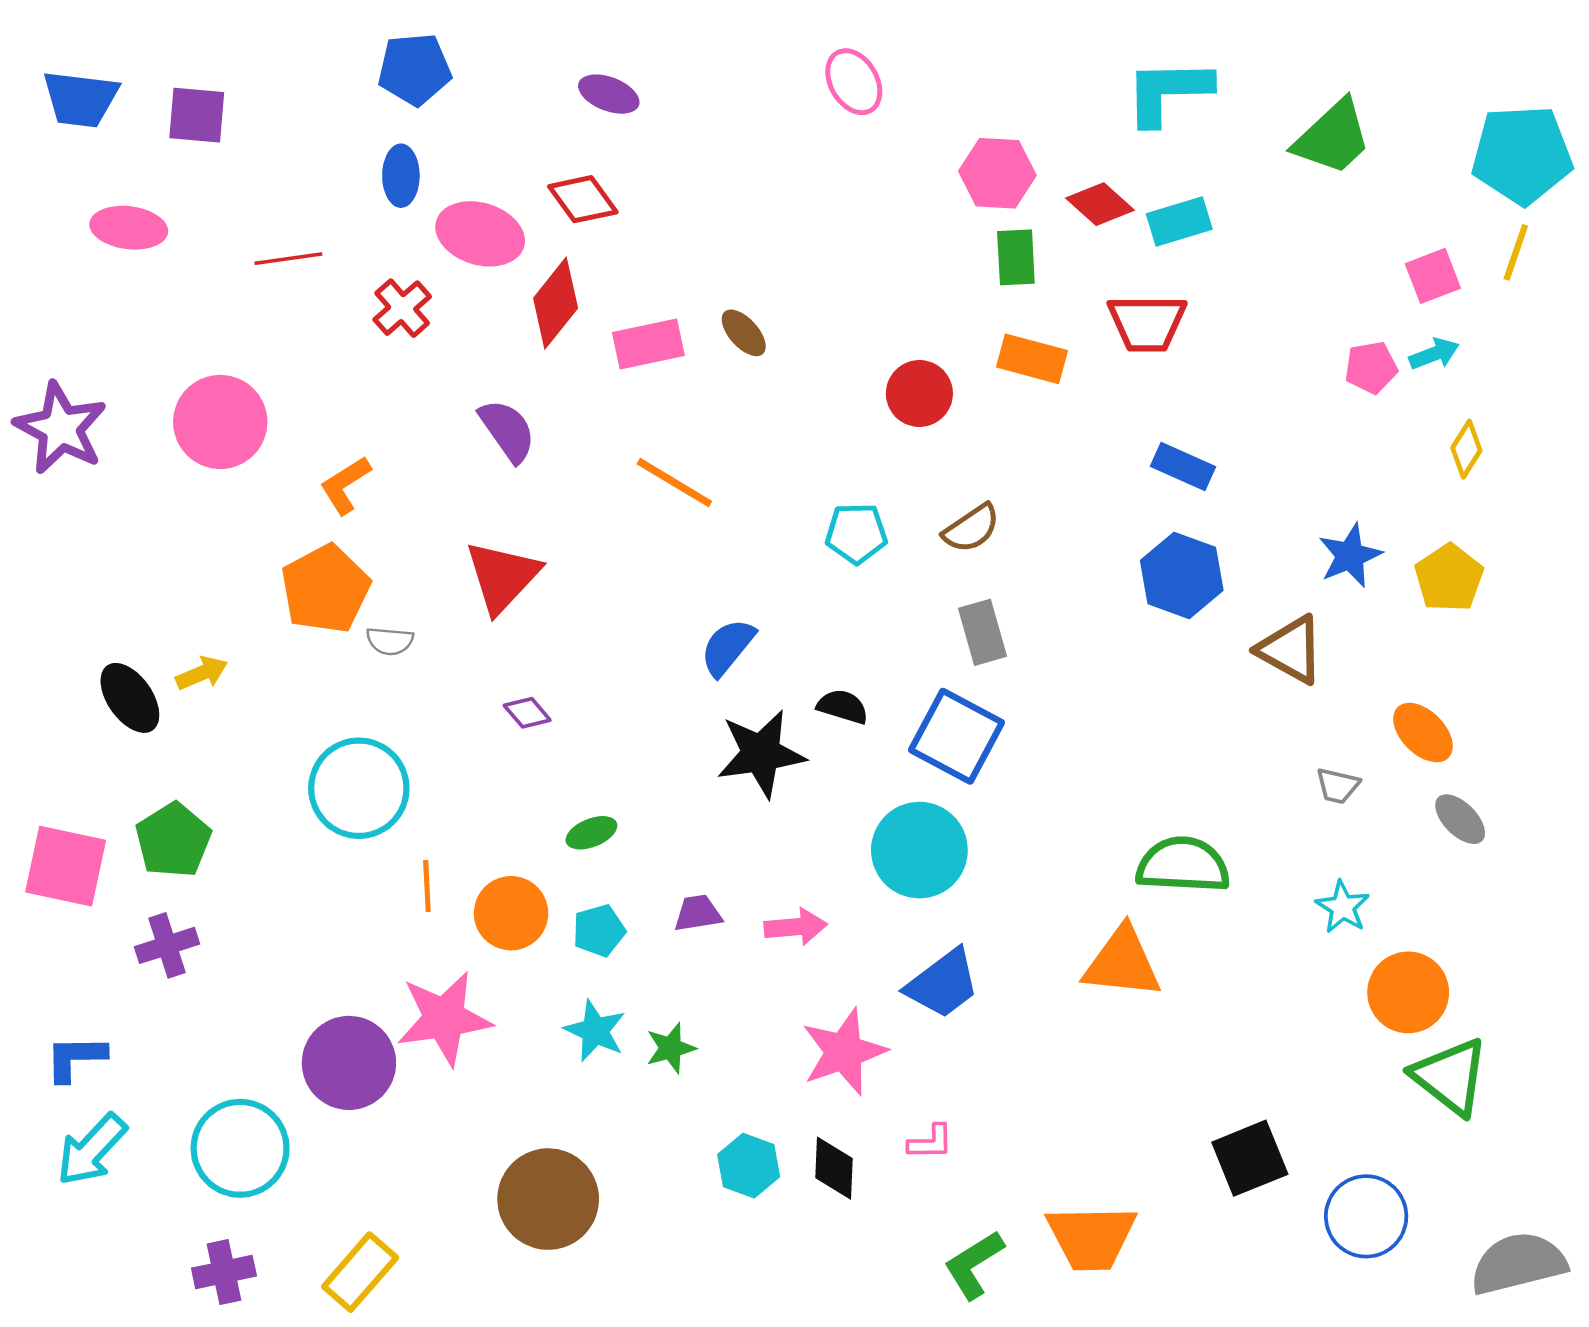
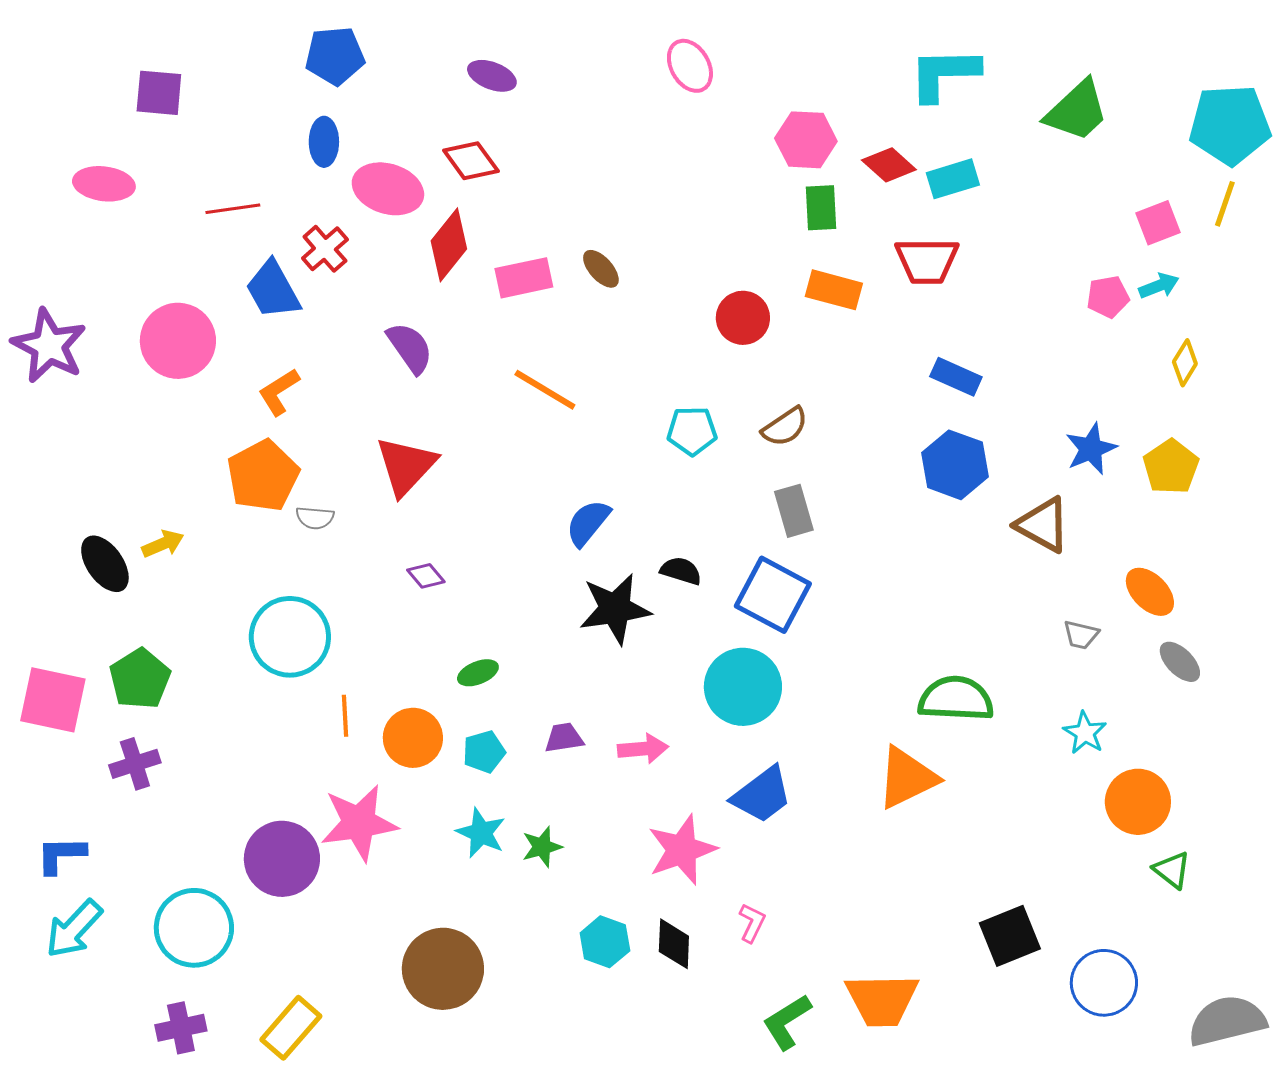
blue trapezoid: (80, 99) -> (273, 290), moved, turned 54
orange triangle: (1122, 963) -> (907, 778), turned -32
green triangle: (1450, 1077) -> (1172, 870), size x0.6
pink L-shape: (931, 1142) -> (752, 923), turned -63

